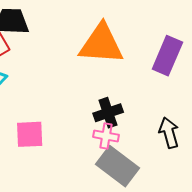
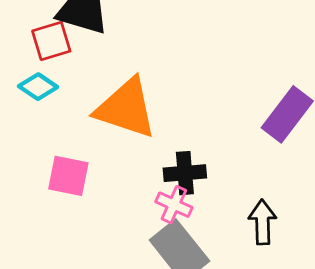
orange triangle: (101, 44) -> (126, 108), moved

